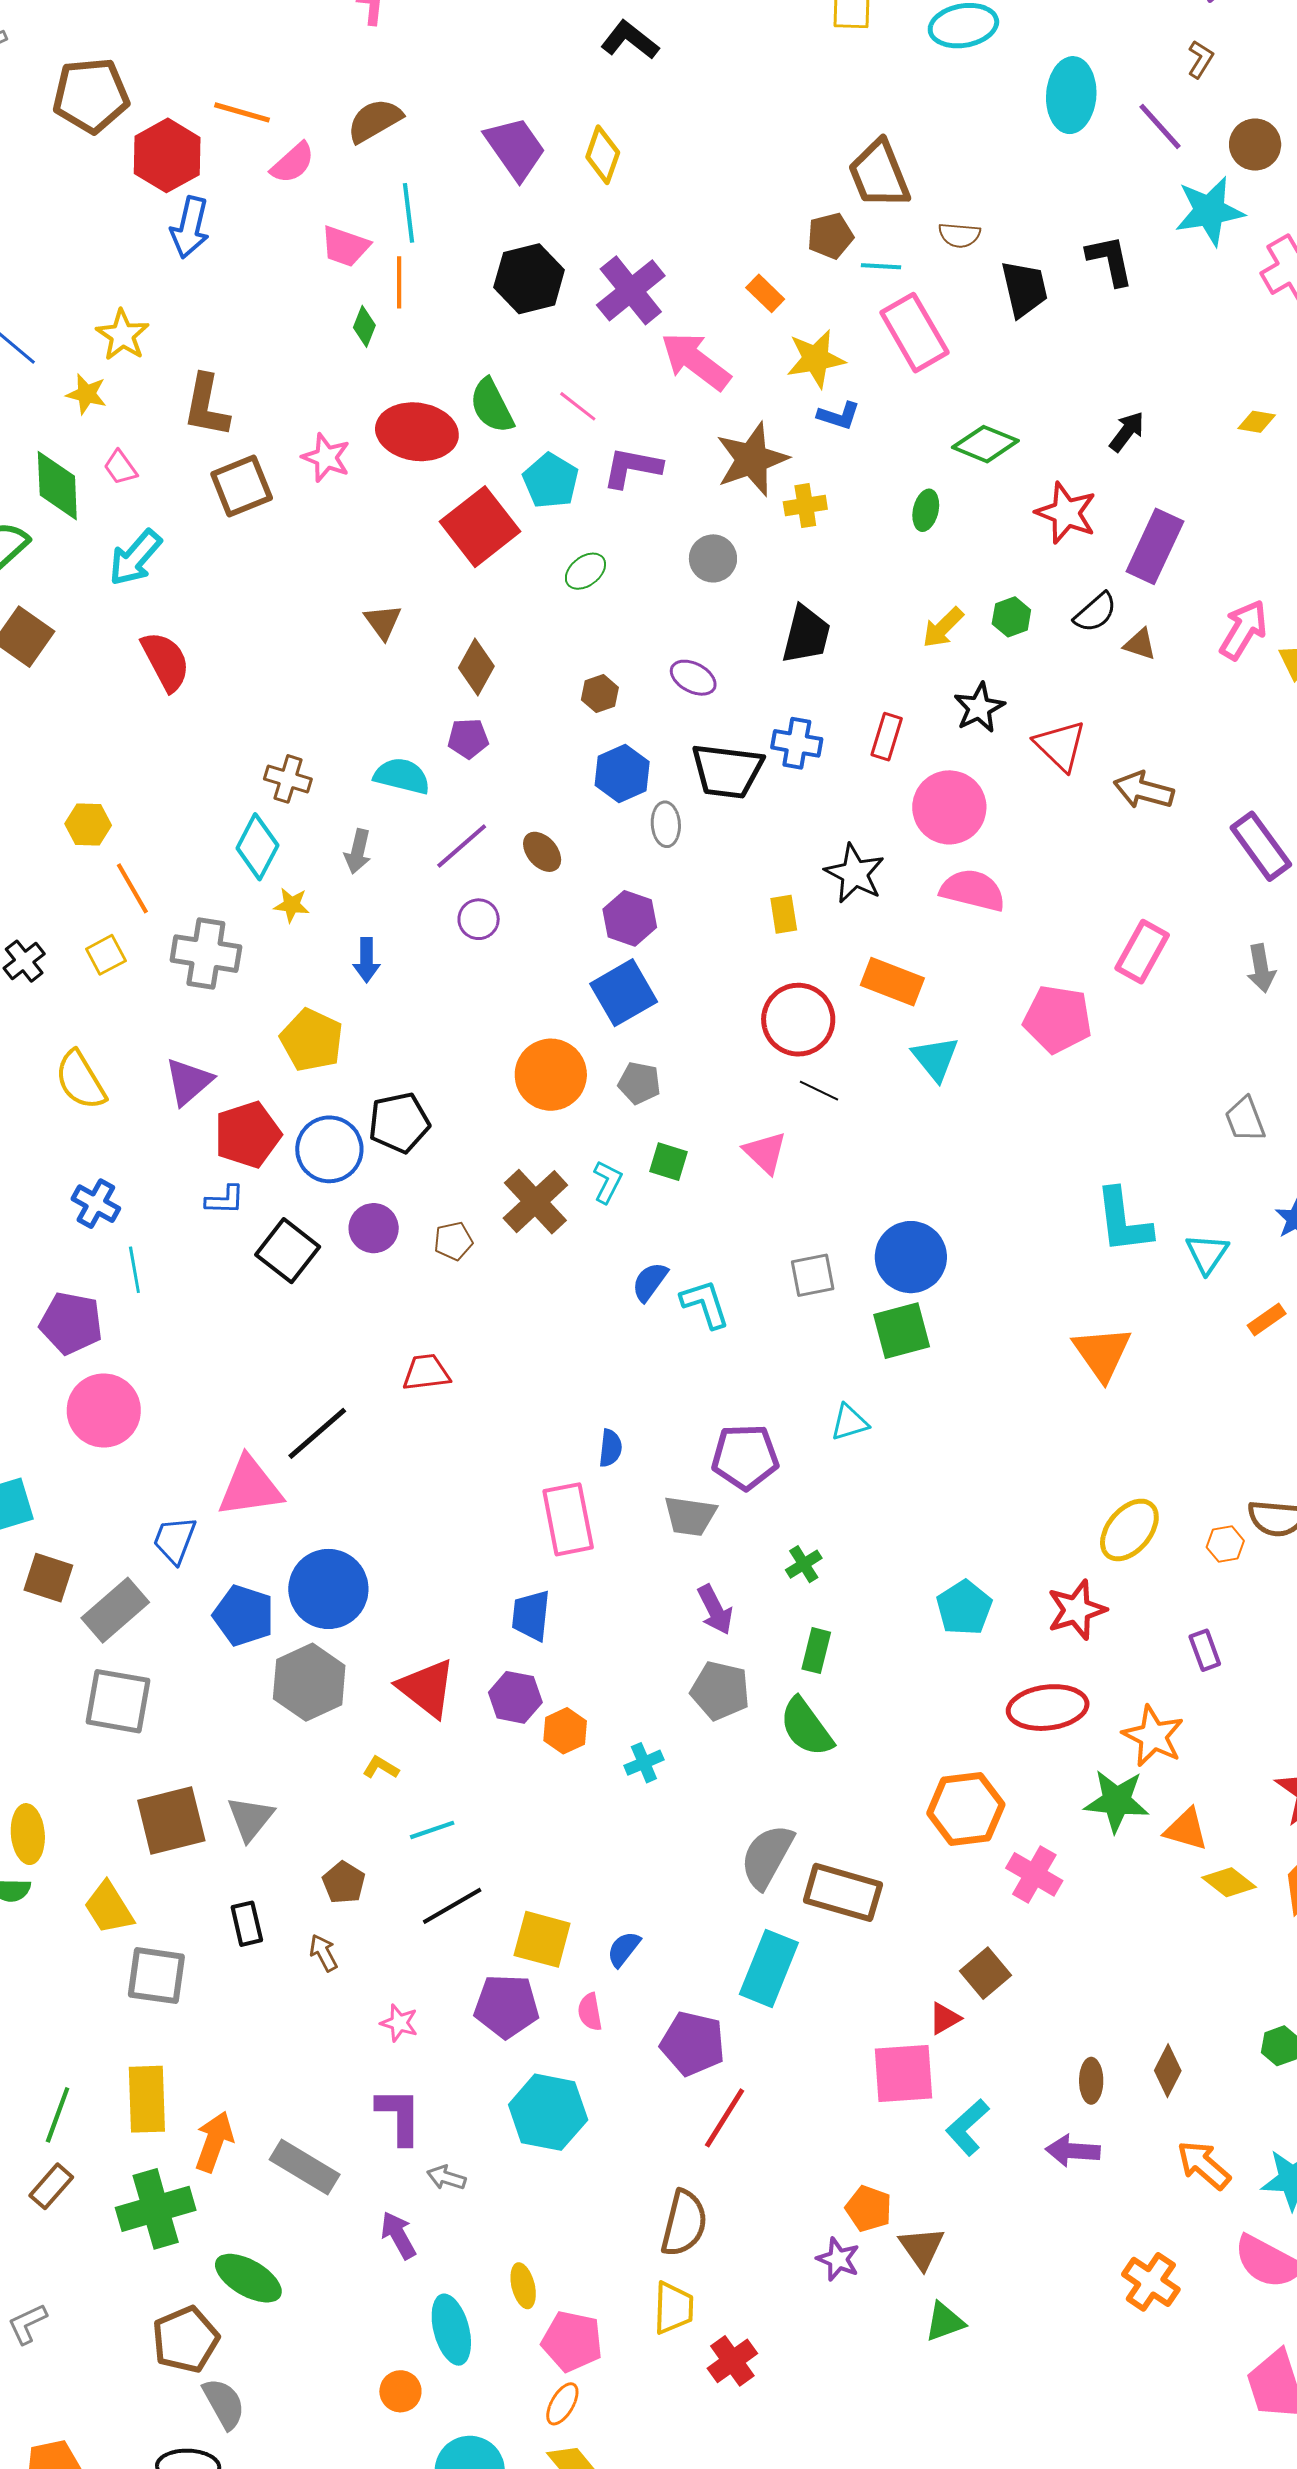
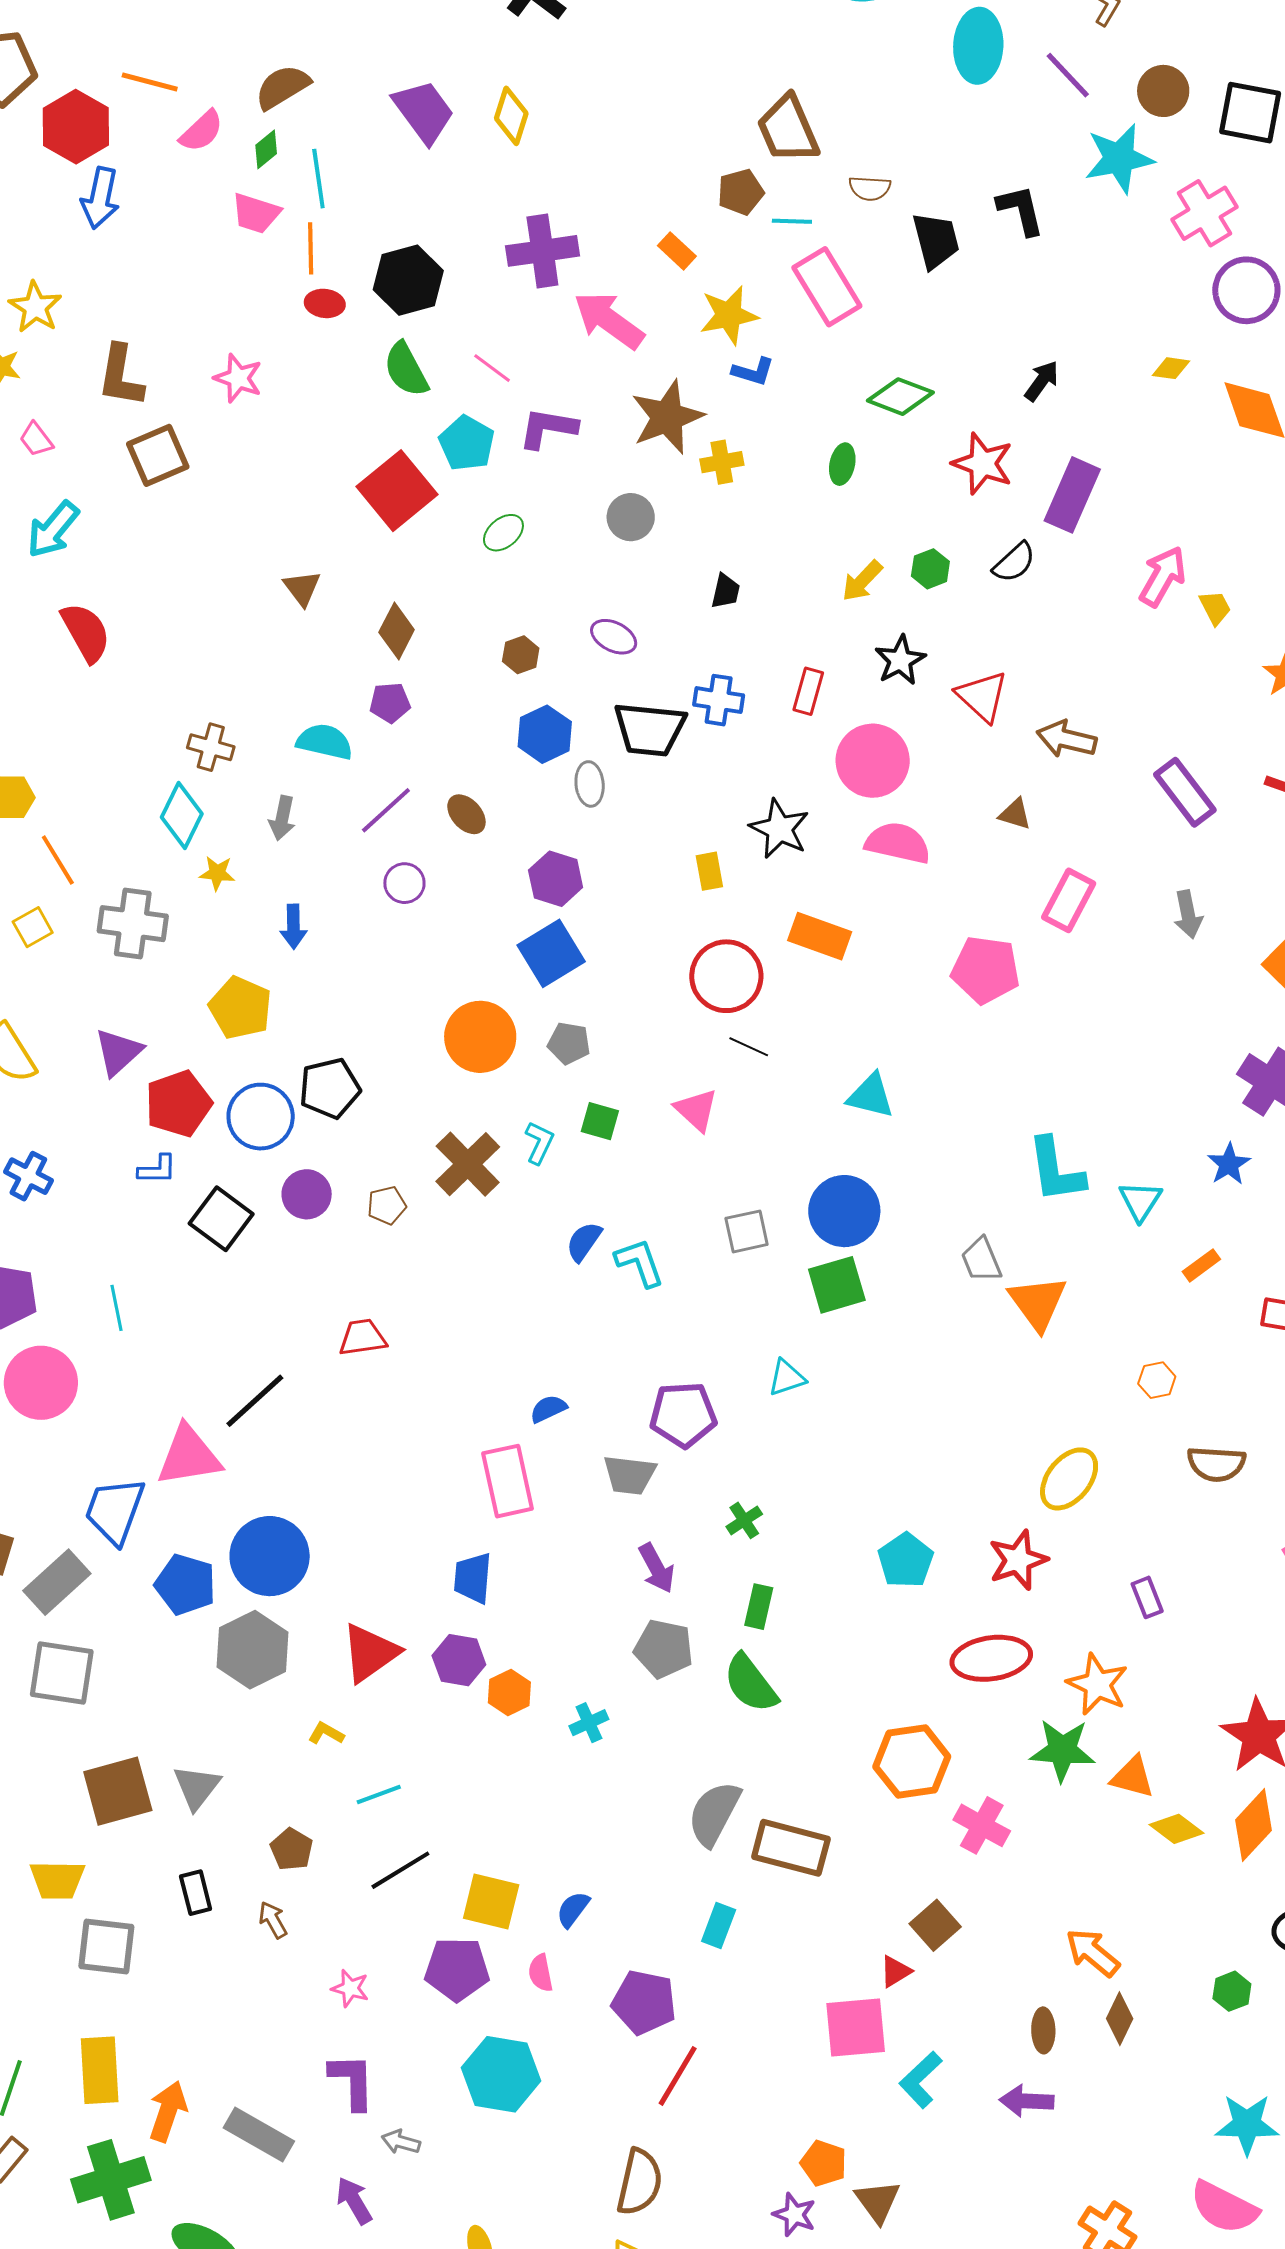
black hexagon: (529, 279) -> (408, 280), moved
purple cross: (631, 290) -> (542, 251), turned 32
green diamond: (364, 326) -> (266, 149), moved, turned 30
red ellipse: (417, 432) -> (325, 303), moved, size x0.5
pink star: (326, 458) -> (238, 378), moved
black trapezoid: (806, 635) -> (725, 591), size x0.6
brown triangle: (1140, 644) -> (1015, 814), moved
cyan triangle: (935, 1058) -> (871, 1096), moved, turned -36
gray trapezoid: (1245, 1119) -> (981, 1260), moved
cyan line: (134, 1270) -> (117, 1308), moved
blue semicircle: (610, 1448) -> (548, 1409), turned -120
blue trapezoid: (175, 1540) -> (115, 1511), size x1.4
orange hexagon: (1225, 1544) -> (1157, 1380), moved
red triangle: (427, 1688) -> (370, 1653), turned 48
yellow trapezoid: (109, 1908) -> (57, 1880), turned -56
cyan rectangle: (769, 1968) -> (719, 1925), size x0.6
orange arrow: (1204, 2165) -> (1093, 1953), moved

